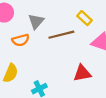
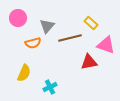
red triangle: (82, 73) -> (89, 62), moved

